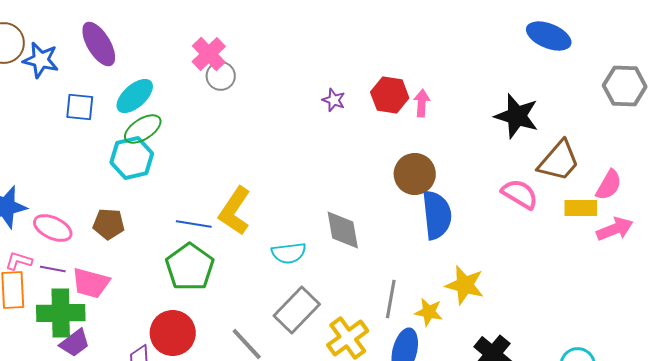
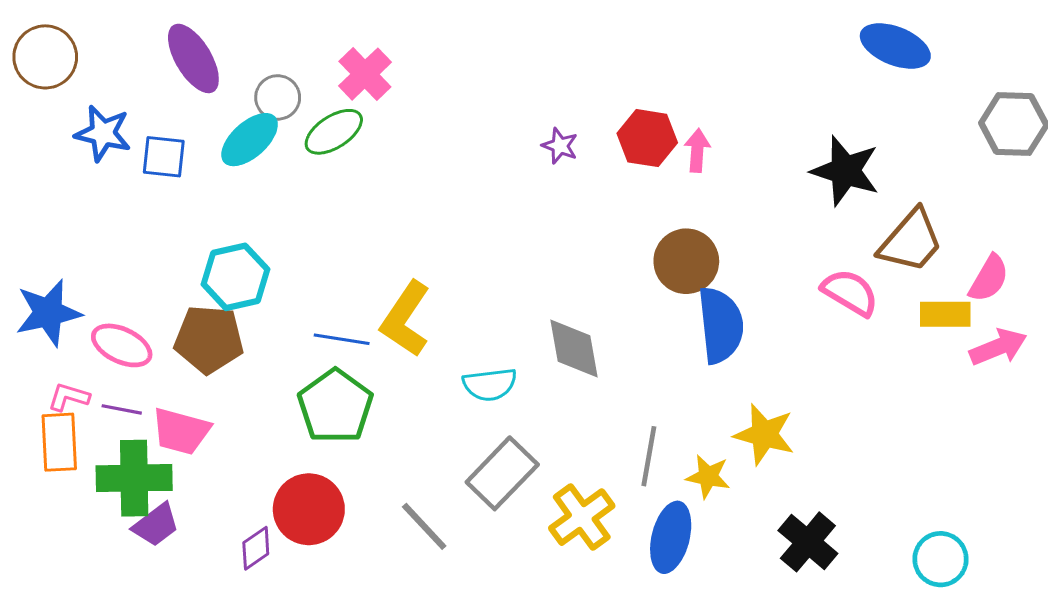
blue star: (41, 60) -> (103, 133), moved
gray circle: (221, 76) -> (278, 97), moved
green ellipse: (143, 129) -> (334, 132), moved
cyan hexagon: (132, 158) -> (236, 277), moved
brown pentagon: (109, 224) -> (209, 339), size x1.4

